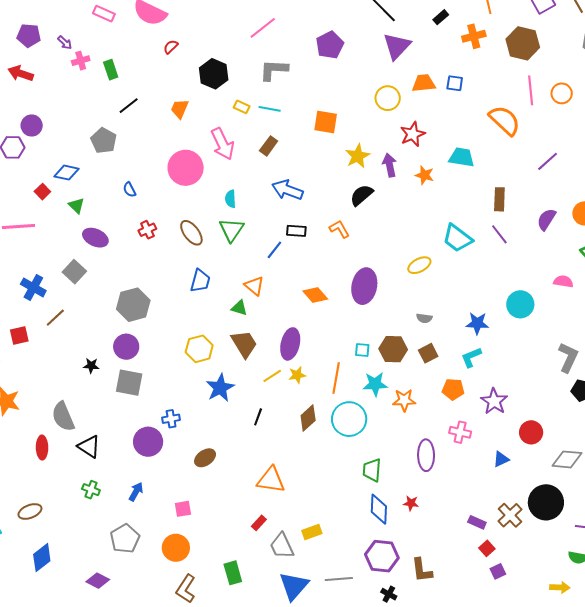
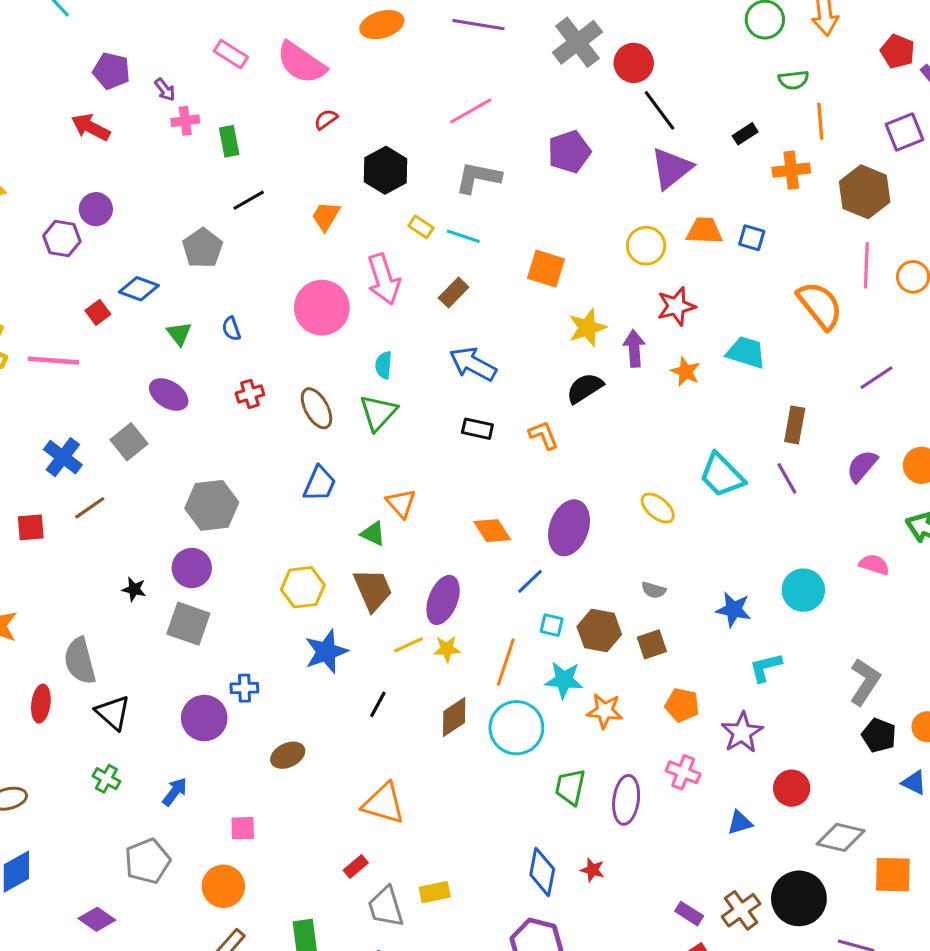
green triangle: (76, 206) -> (179, 334), moved
blue line: (274, 250) -> (530, 581), moved
yellow ellipse: (419, 265) -> (658, 508), turned 60
cyan L-shape: (471, 357) -> (766, 667), moved
green trapezoid: (372, 470) -> (570, 787), moved

